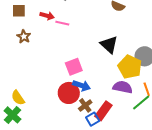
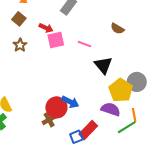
brown square: (19, 11) -> (19, 19), turned 32
pink line: (62, 23) -> (84, 44), moved
pink square: (74, 67) -> (56, 40), moved
brown cross: (85, 105) -> (49, 120), moved

